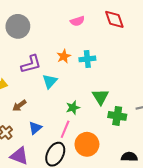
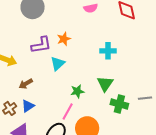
orange star: (64, 56) -> (64, 39), moved
cyan cross: (87, 59) -> (108, 51), moved
blue triangle: (35, 128) -> (28, 106), moved

